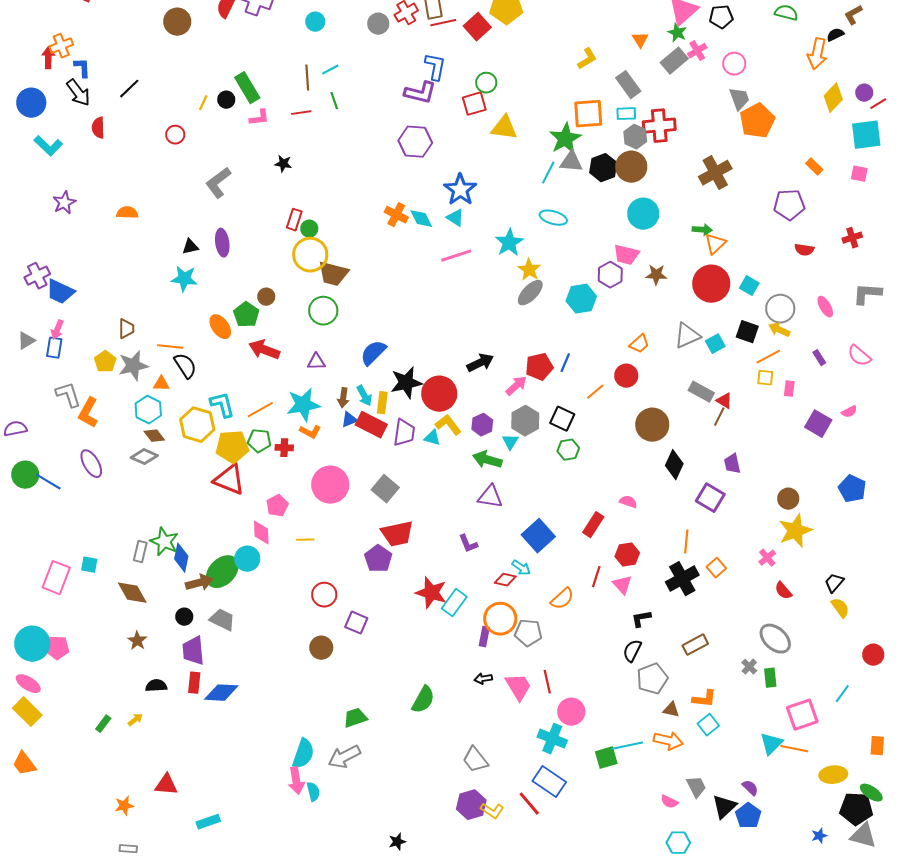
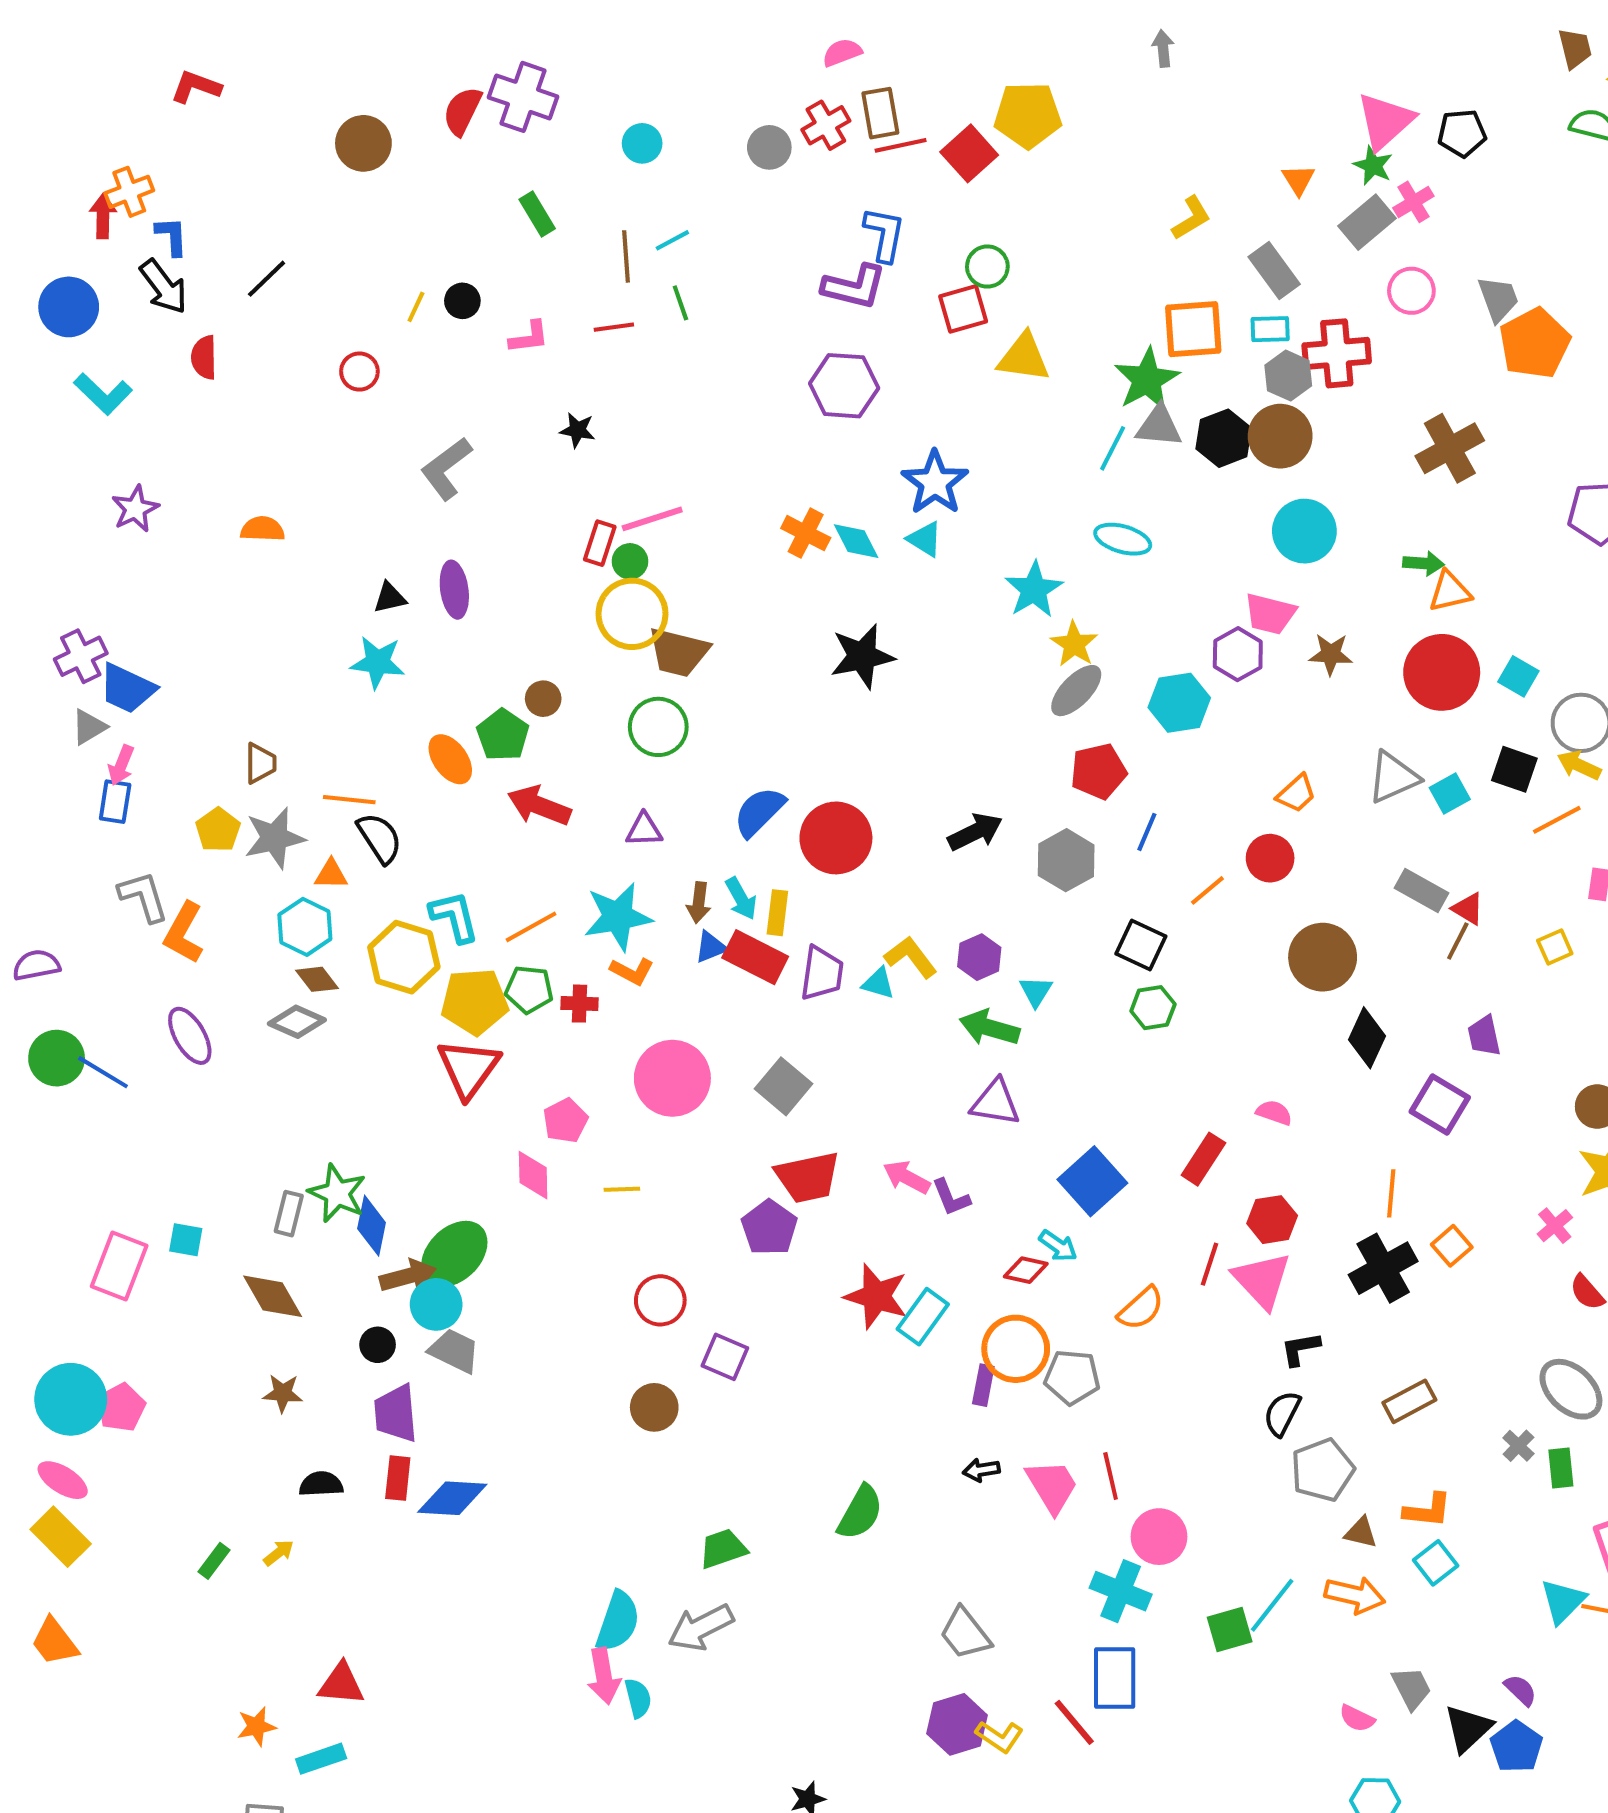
pink circle: (734, 64) -> (1411, 291), moved
green rectangle: (247, 88) -> (537, 214), moved, size x0.7
orange triangle: (715, 244) -> (1450, 592), turned 30
pink line: (456, 256) -> (652, 519), moved
gray triangle: (26, 341) -> (89, 727), moved
red pentagon: (539, 367) -> (1098, 771), moved
yellow square: (765, 378) -> (1555, 947), moved, turned -30
black star: (406, 383) -> (862, 656), moved
pink arrow: (516, 386) -> (907, 1177), moved, turned -110
red circle: (439, 394) -> (836, 838), moved
gray hexagon: (525, 421) -> (1066, 860), moved
red triangle: (229, 480) -> (468, 1068), turned 44
cyan circle: (247, 559) -> (436, 1304), moved
pink triangle: (622, 585) -> (1262, 1280), size x1.5
brown star: (137, 641) -> (283, 1393), turned -30
pink pentagon: (57, 648) -> (121, 1407), turned -30
cyan line: (627, 746) -> (1272, 1605), turned -40
blue rectangle: (549, 782) -> (1115, 1678), turned 56
cyan rectangle: (208, 822) -> (321, 1759), moved

